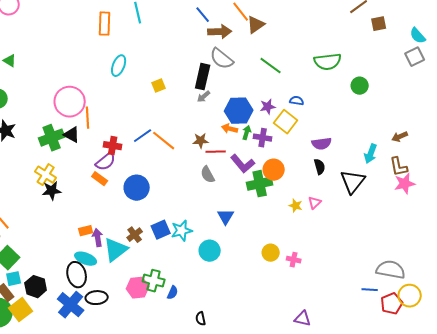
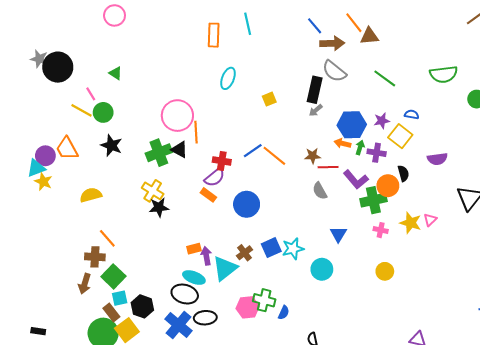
brown triangle: (256, 25) -> (369, 36), turned 30
black semicircle: (320, 167) -> (403, 173), moved
yellow star: (296, 206) -> (411, 223), size x1.5
pink cross: (294, 260) -> (381, 230), moved
black ellipse: (77, 275) -> (185, 294), turned -60

